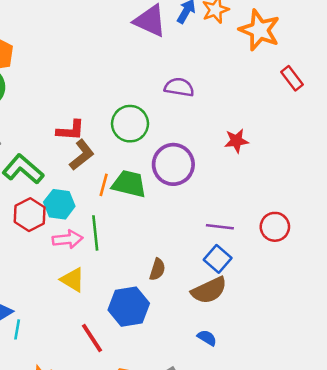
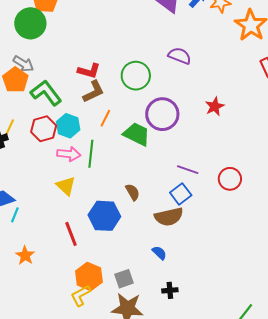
red star: (236, 141) -> (215, 106), turned -30
green trapezoid: (129, 184) -> (137, 134), moved
brown semicircle: (157, 269) -> (133, 192), turned -60

